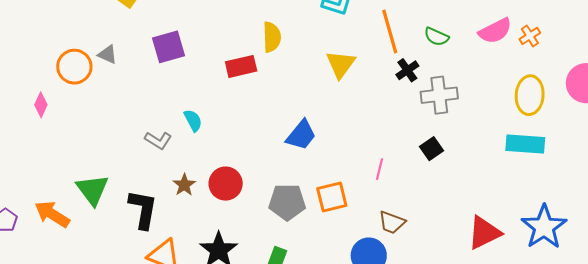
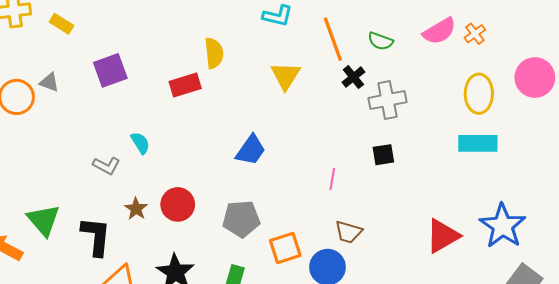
black square: (431, 149) -> (383, 155), turned 30
orange square: (332, 197) -> (285, 248), moved

